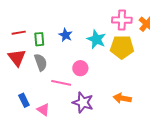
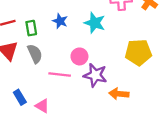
yellow pentagon: (122, 47) -> (138, 52), moved
orange arrow: (122, 98) -> (119, 94), moved
purple star: (83, 102) -> (95, 75), moved

